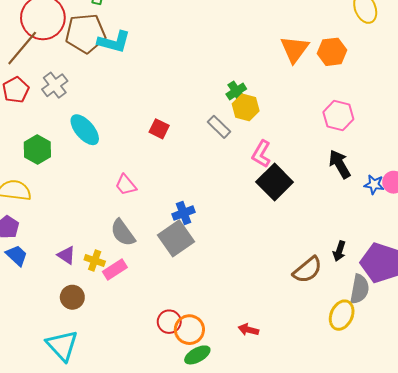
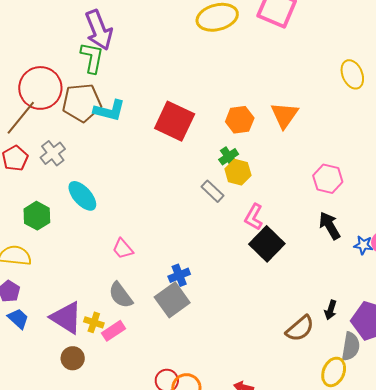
orange hexagon: (332, 52) -> (240, 120), moved
red square: (159, 129) -> (175, 121), moved, size x2.0
purple triangle: (66, 255) -> (66, 318), size x1.8

